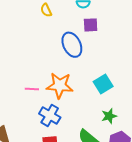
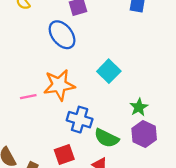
blue cross: (50, 115) -> (80, 120), moved
green star: (109, 116) -> (139, 107), moved

